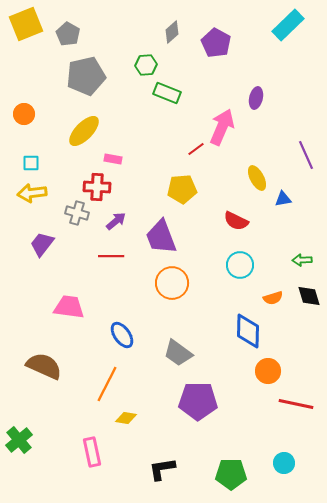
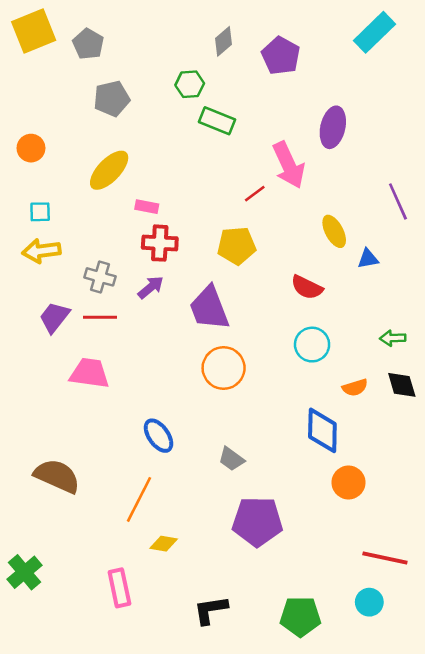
gray pentagon: (86, 76) -> (112, 99), size x0.7
purple ellipse: (256, 98) -> (333, 127), size x1.4
pink arrow: (222, 127) -> (289, 165), turned 132
red cross: (97, 187) -> (160, 243), moved
red line: (111, 256) -> (100, 317), moved
pink trapezoid: (69, 307) -> (90, 373), moved
gray trapezoid: (178, 353) -> (231, 459), size x0.7
red line: (296, 404) -> (385, 558), moved

